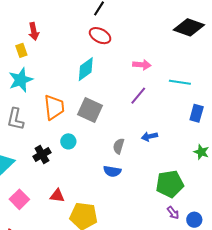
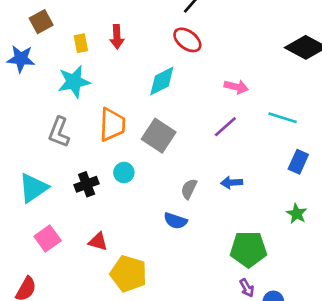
red arrow: (34, 31) -> (117, 37), moved

